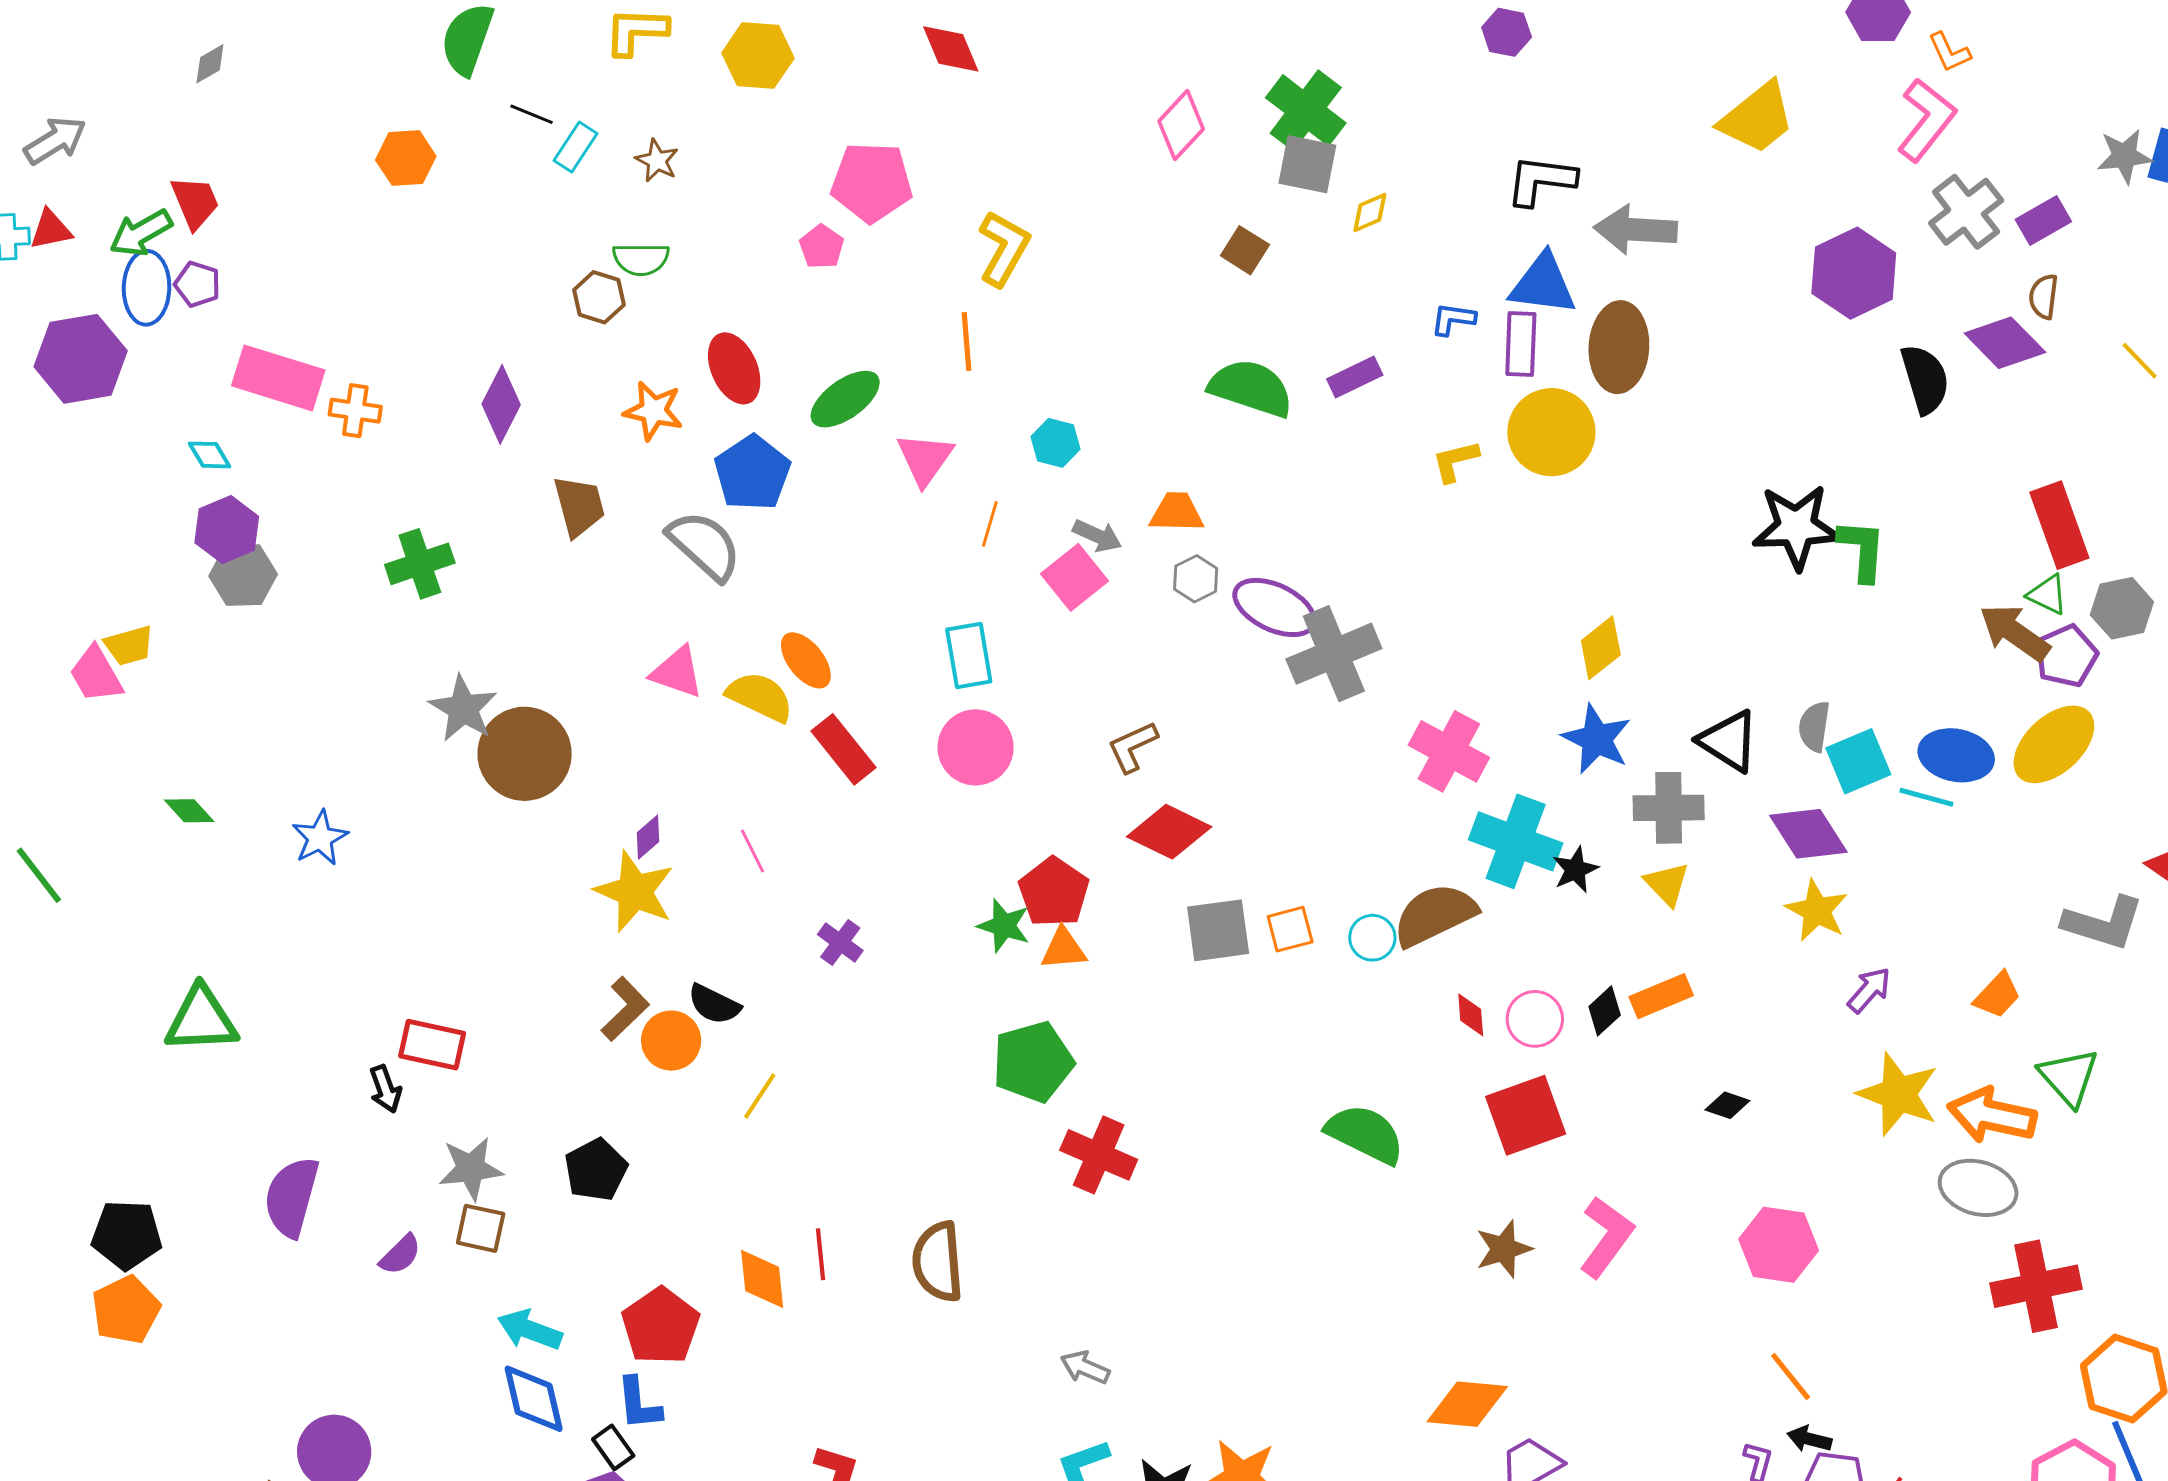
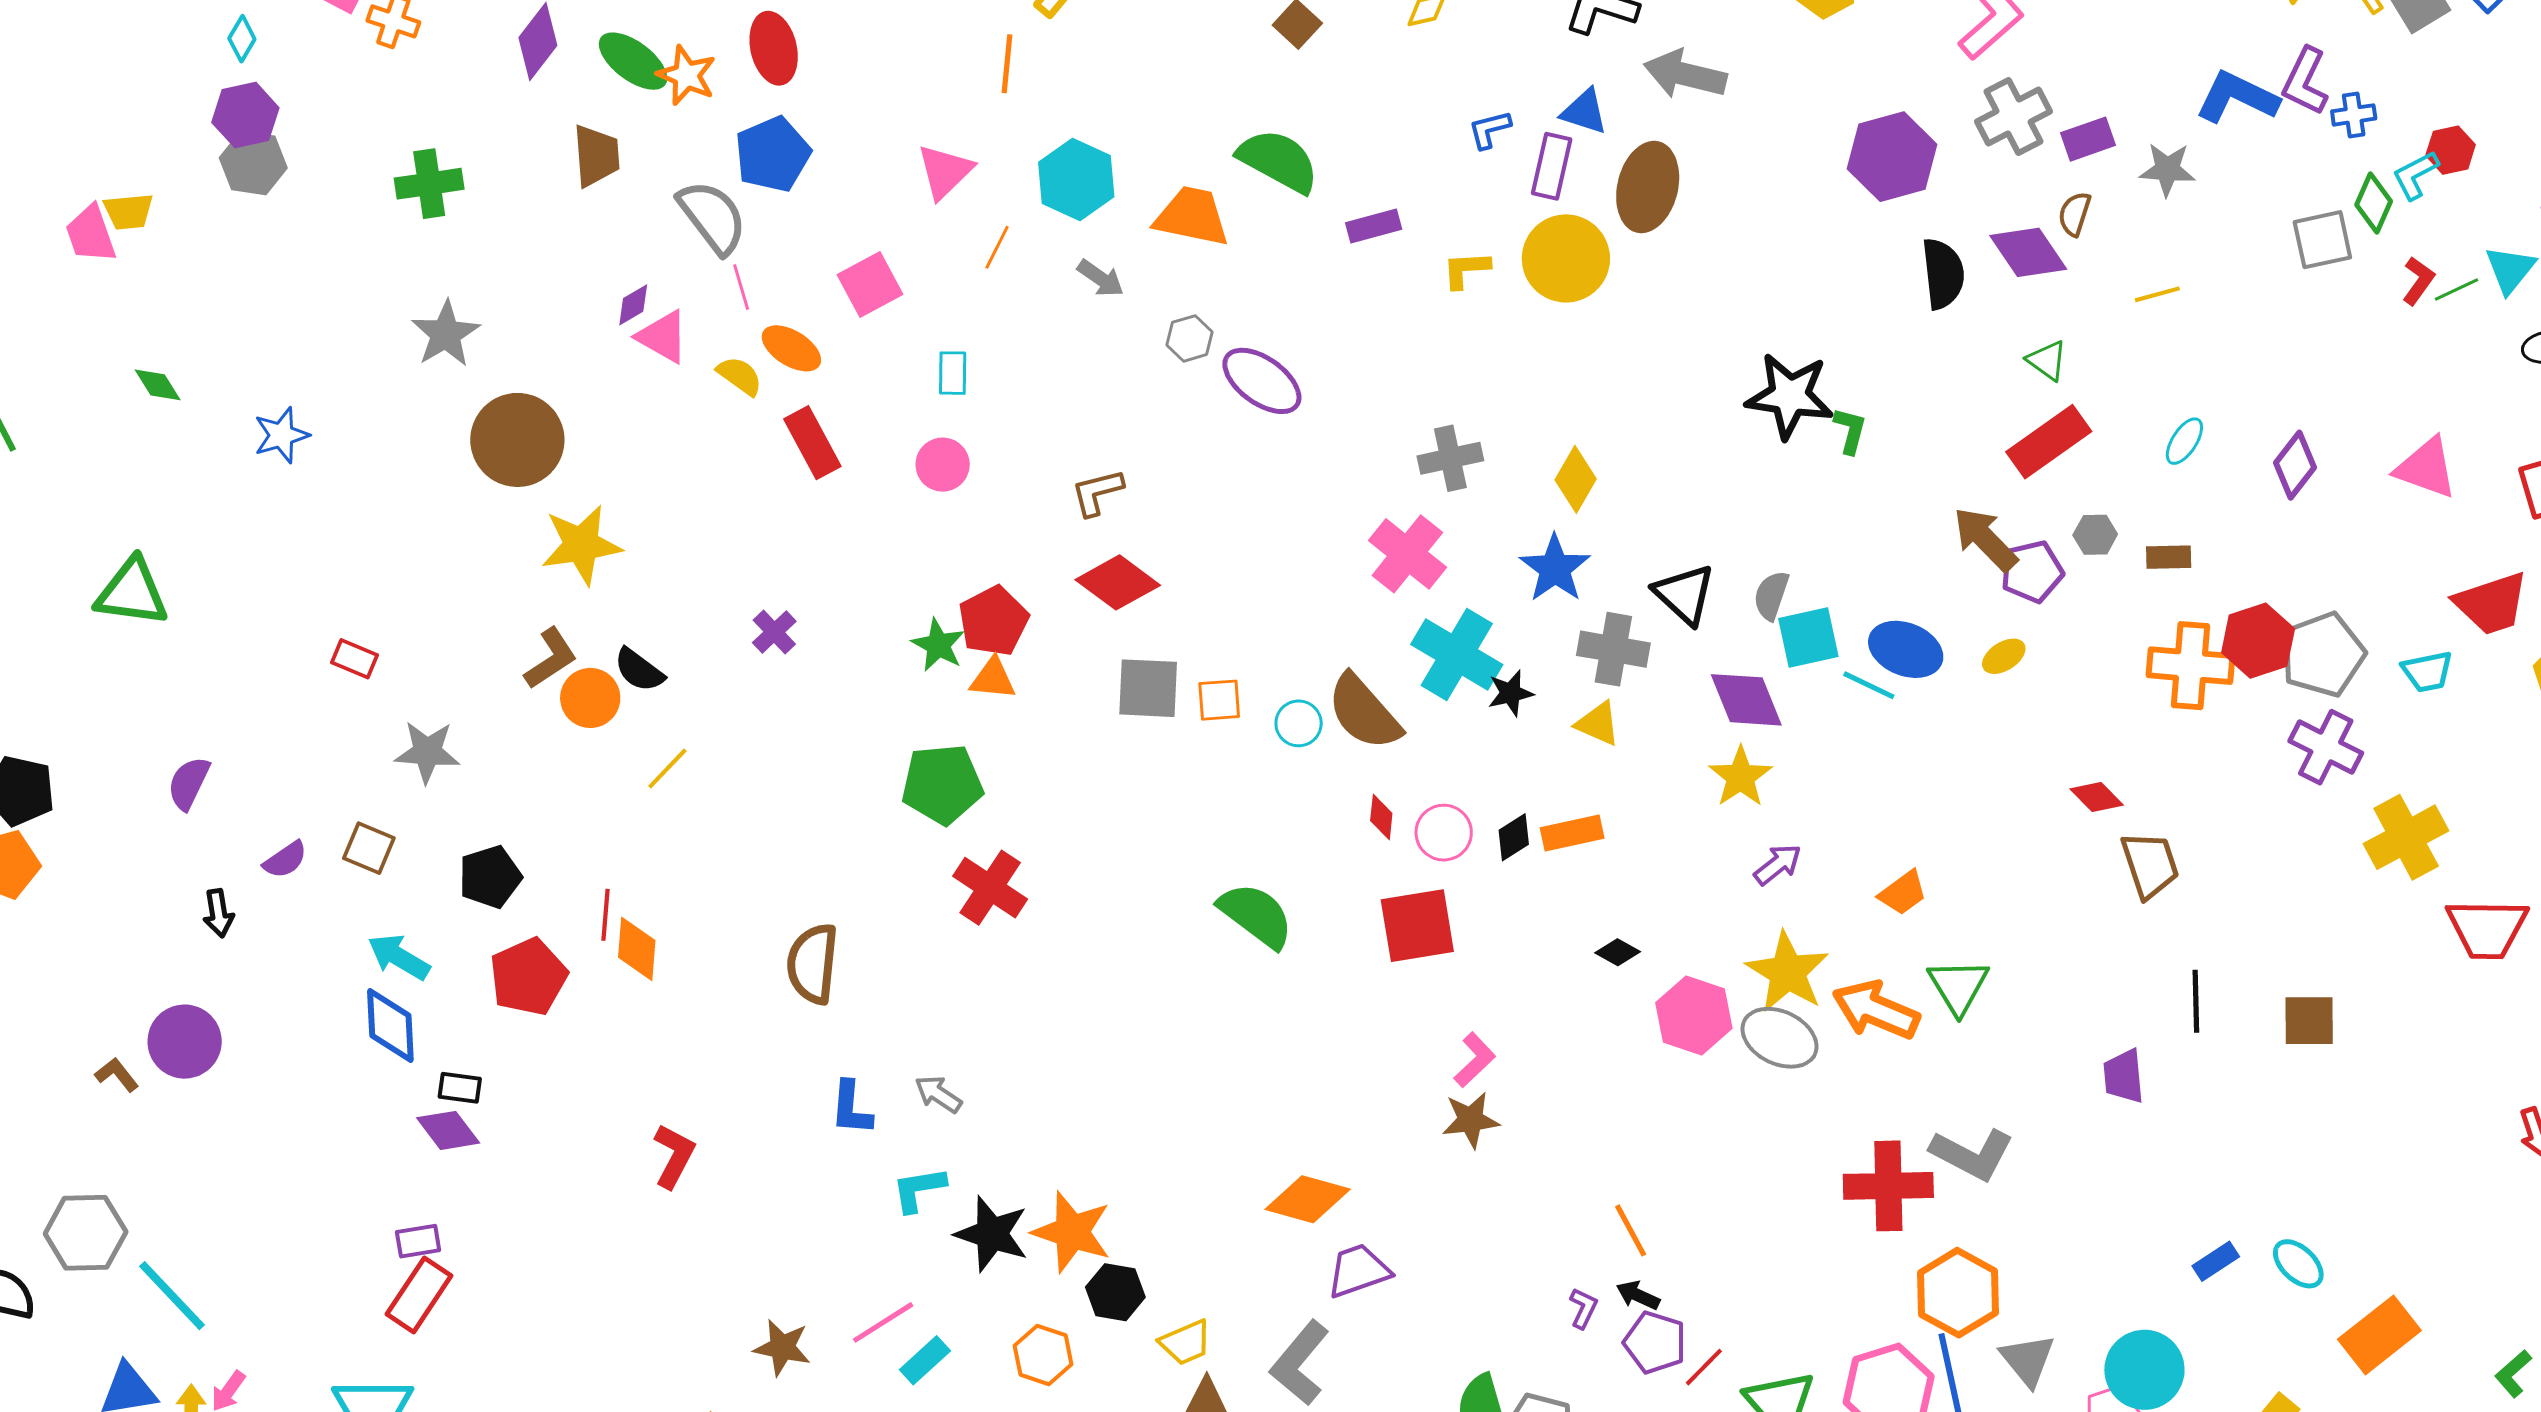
gray star: (2124, 156) -> (2167, 169), moved
blue triangle: (1543, 284) -> (1584, 112), size x0.7
blue L-shape: (1453, 319) -> (1490, 129), turned -33
yellow line: (2140, 361) -> (2157, 294), turned -72
purple rectangle: (1355, 377) -> (1374, 226), moved
green ellipse: (845, 399) -> (633, 61), moved, turned 62
cyan hexagon: (1056, 443) -> (1076, 179), size x1.6
cyan diamond: (210, 455) -> (242, 39), turned 51
orange trapezoid: (1177, 512) -> (1192, 216), moved, size x1.4
red rectangle: (2059, 525) -> (2049, 442), turned 64
green L-shape: (1862, 550) -> (1850, 430), size x0.7
pink square: (1075, 577) -> (870, 285), moved
green triangle: (2047, 595) -> (2047, 360), moved
gray hexagon: (2122, 608) -> (2095, 535), size x0.7
yellow diamond: (1601, 648) -> (1576, 479), turned -32
gray cross: (1334, 654) -> (1450, 458), moved, size x0.7
cyan rectangle: (969, 656) -> (953, 373), size x0.7
orange ellipse: (806, 660) -> (791, 348), turned -30
yellow semicircle: (760, 697) -> (740, 376), size x0.7
yellow ellipse: (2054, 744) -> (2004, 656), size x0.5
pink circle: (976, 747) -> (943, 465), size x0.7
brown circle: (525, 754) -> (517, 440), moved
purple diamond: (648, 837) -> (633, 305), moved
pink line: (753, 851) -> (741, 287), moved
yellow triangle: (1667, 884) -> (1598, 724), turned -33
yellow star: (635, 892) -> (581, 545), turned 30
brown semicircle: (1435, 915) -> (1364, 712), turned -116
gray L-shape: (2103, 923) -> (1972, 1154), moved
red rectangle: (432, 1045) -> (354, 659), size x0.7
black arrow: (385, 1089) -> (218, 913), moved
gray star: (471, 1169) -> (427, 752), moved
black pentagon: (596, 1170) -> (490, 877), moved
gray ellipse: (1978, 1188) -> (1780, 1038), moved
purple semicircle: (292, 1197) -> (189, 783), size x0.7
pink L-shape: (1606, 1237) -> (1475, 1060), size x0.7
pink hexagon: (1779, 1245) -> (1694, 1016), moved
brown star: (1504, 1249) -> (1471, 1120), moved
red line: (820, 1254) -> (606, 915), moved
blue L-shape: (639, 1404) -> (851, 1108), moved
black rectangle: (613, 1447) -> (460, 1088), turned -57

